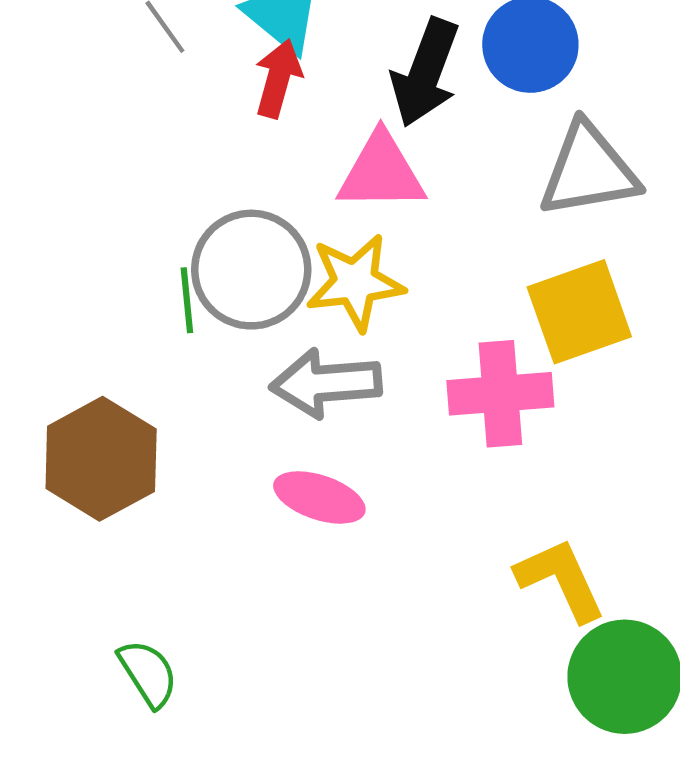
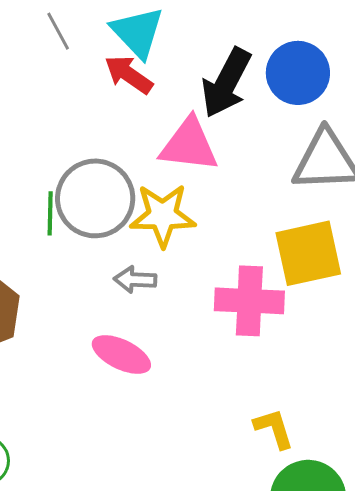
red arrow: (278, 78) -> (129, 74), turned -78
gray arrow: (326, 383) -> (135, 280), size x0.6
yellow L-shape: (561, 580) -> (274, 429), size x0.7

